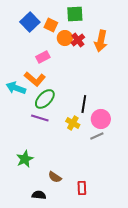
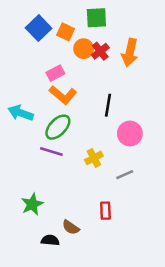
orange L-shape: (35, 79) -> (63, 95), moved
black line: (84, 104) -> (108, 105), moved
pink circle: (101, 119) -> (130, 134), moved
yellow cross: (73, 123) -> (94, 158), turned 32
red rectangle: (82, 188) -> (105, 211), moved
black semicircle: (39, 195) -> (50, 240), moved

